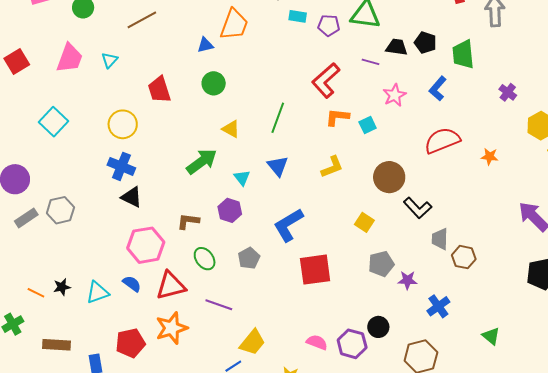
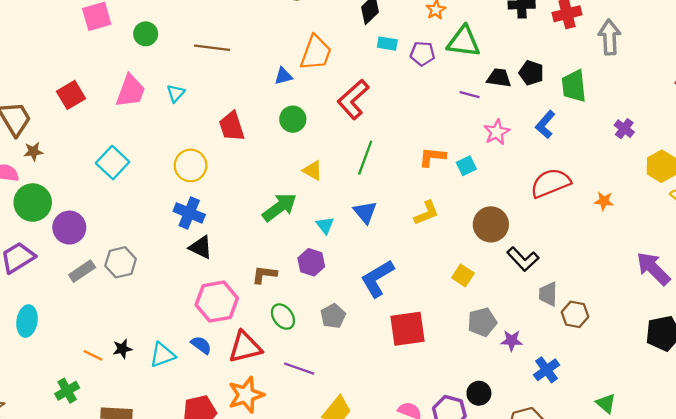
brown line: (142, 20) -> (212, 48), turned 36
red L-shape: (326, 80) -> (353, 99), moved

